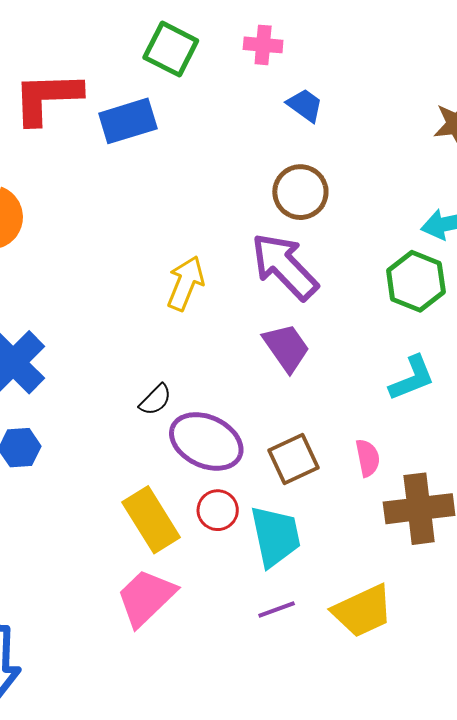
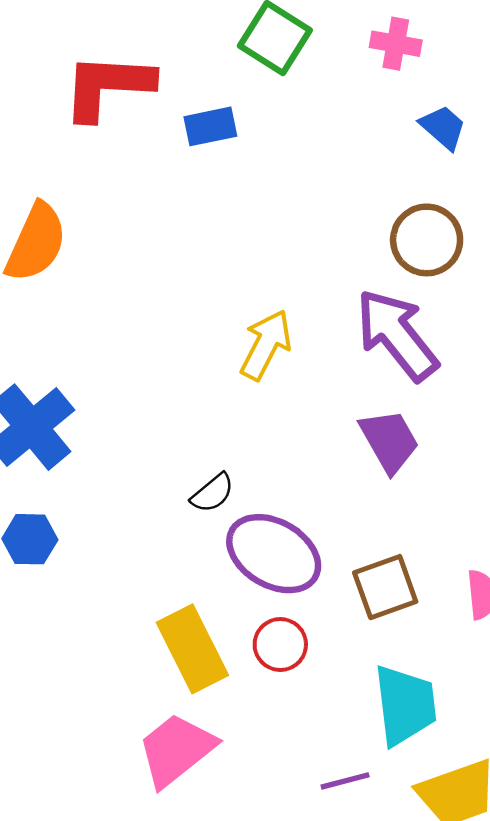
blue rectangle: (128, 121) -> (210, 126), size x0.7
cyan trapezoid: (275, 536) -> (405, 705), moved

